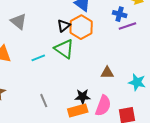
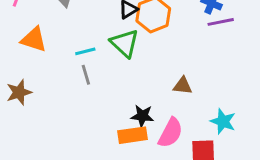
cyan star: (137, 82) -> (223, 121), moved
gray line: (44, 101) -> (86, 75), moved

